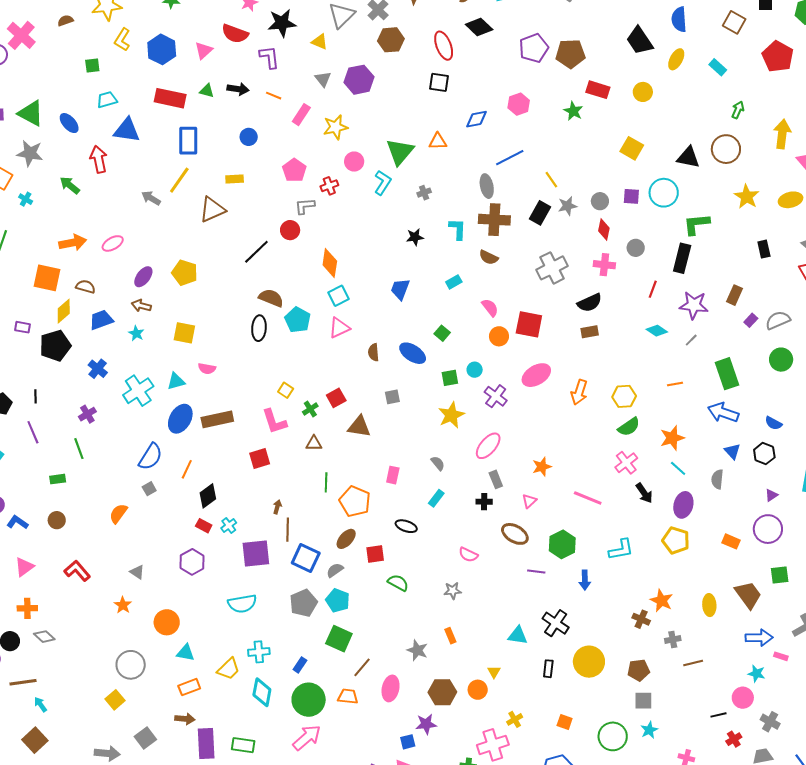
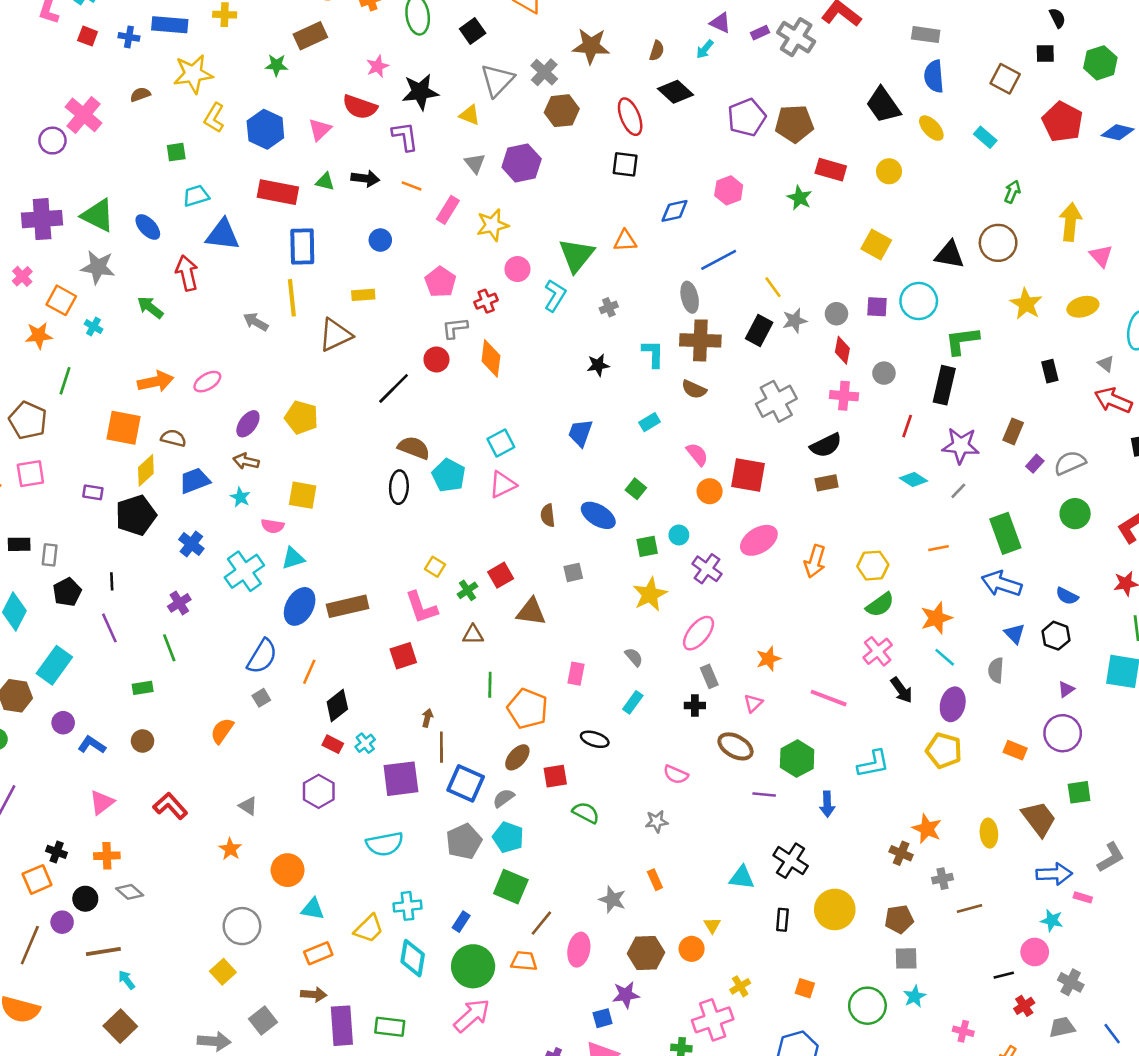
yellow ellipse: (676, 59) -> (931, 128), turned -70
yellow line: (179, 180) -> (292, 298), turned -40
orange diamond: (330, 263) -> (491, 358), moved
pink semicircle: (207, 369) -> (273, 526), moved

